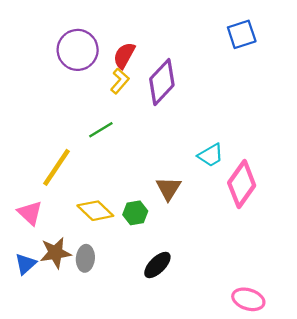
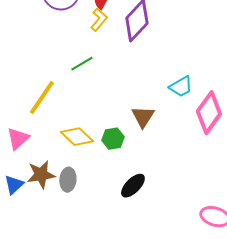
pink triangle: (30, 213) -> (18, 139), turned 35

